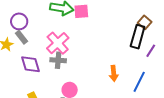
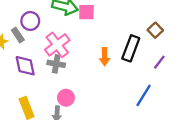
purple circle: (19, 21) -> (30, 21), moved
black rectangle: (138, 37) -> (131, 48), moved
orange arrow: (114, 73) -> (105, 57), moved

